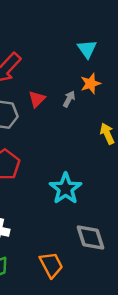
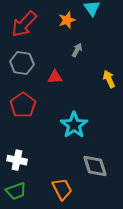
orange star: (91, 84) -> (67, 20), moved
red triangle: (37, 99) -> (55, 77), moved, turned 42

